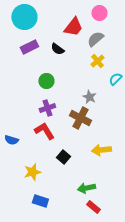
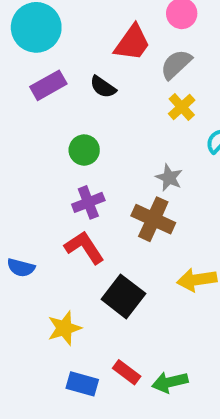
black square: (63, 157) -> (123, 296), size x1.5
green arrow: (86, 188) -> (170, 382), moved
red rectangle: (93, 207) -> (127, 372), moved

